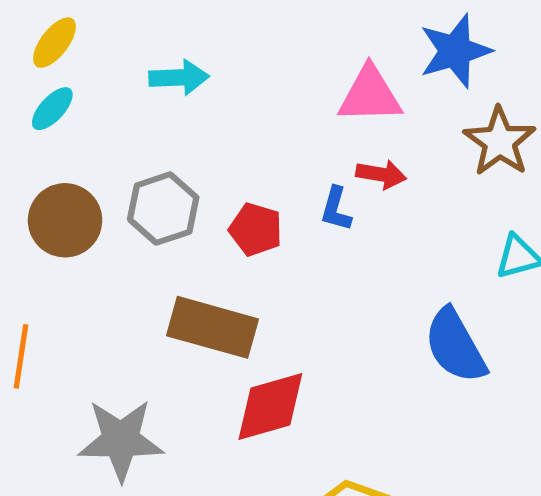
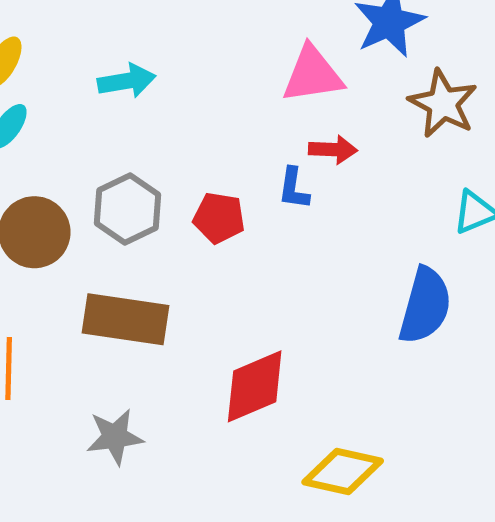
brown rectangle: (213, 327) -> (125, 319), moved
blue semicircle: (455, 346) -> (425, 306), turned -128
gray star: (121, 440) -> (115, 437), size x0.7

